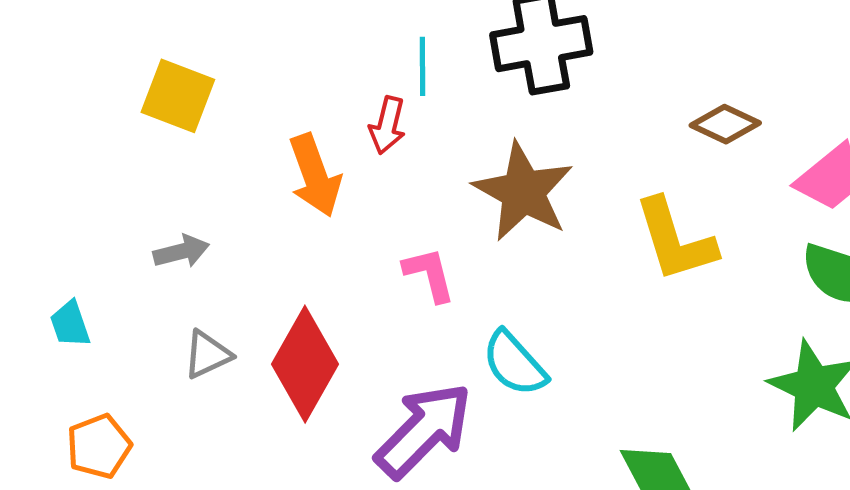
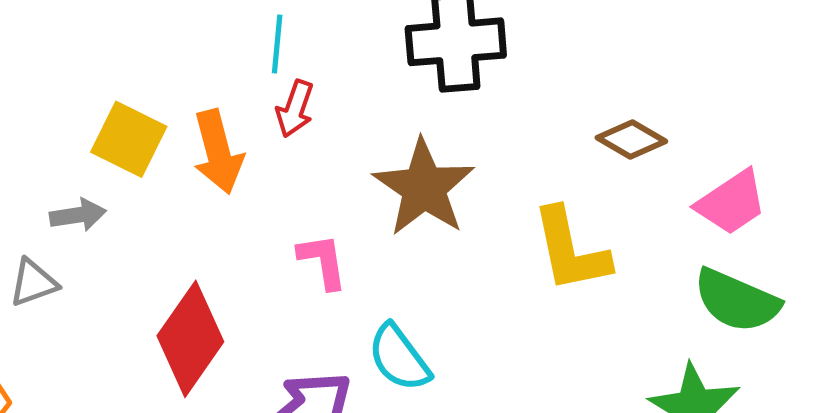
cyan line: (422, 66) -> (277, 44), moved
yellow square: (178, 96) -> (129, 139), moved
gray triangle: (207, 355) -> (33, 283), moved

